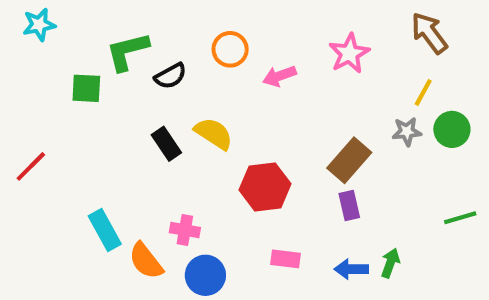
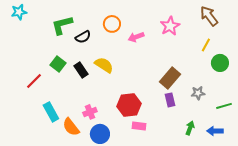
green square: (86, 88) -> (58, 64), moved, turned 35
gray star: (407, 131) -> (198, 93), moved
red line: (31, 166) -> (34, 81), moved
red hexagon: (265, 187) -> (129, 105), moved
pink cross: (185, 230) -> (90, 112), turned -32
blue arrow: (351, 269) -> (215, 131), moved

